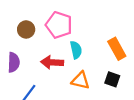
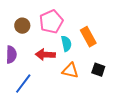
pink pentagon: (59, 25) -> (51, 22), turned 30
orange rectangle: (117, 49) -> (88, 37), moved

